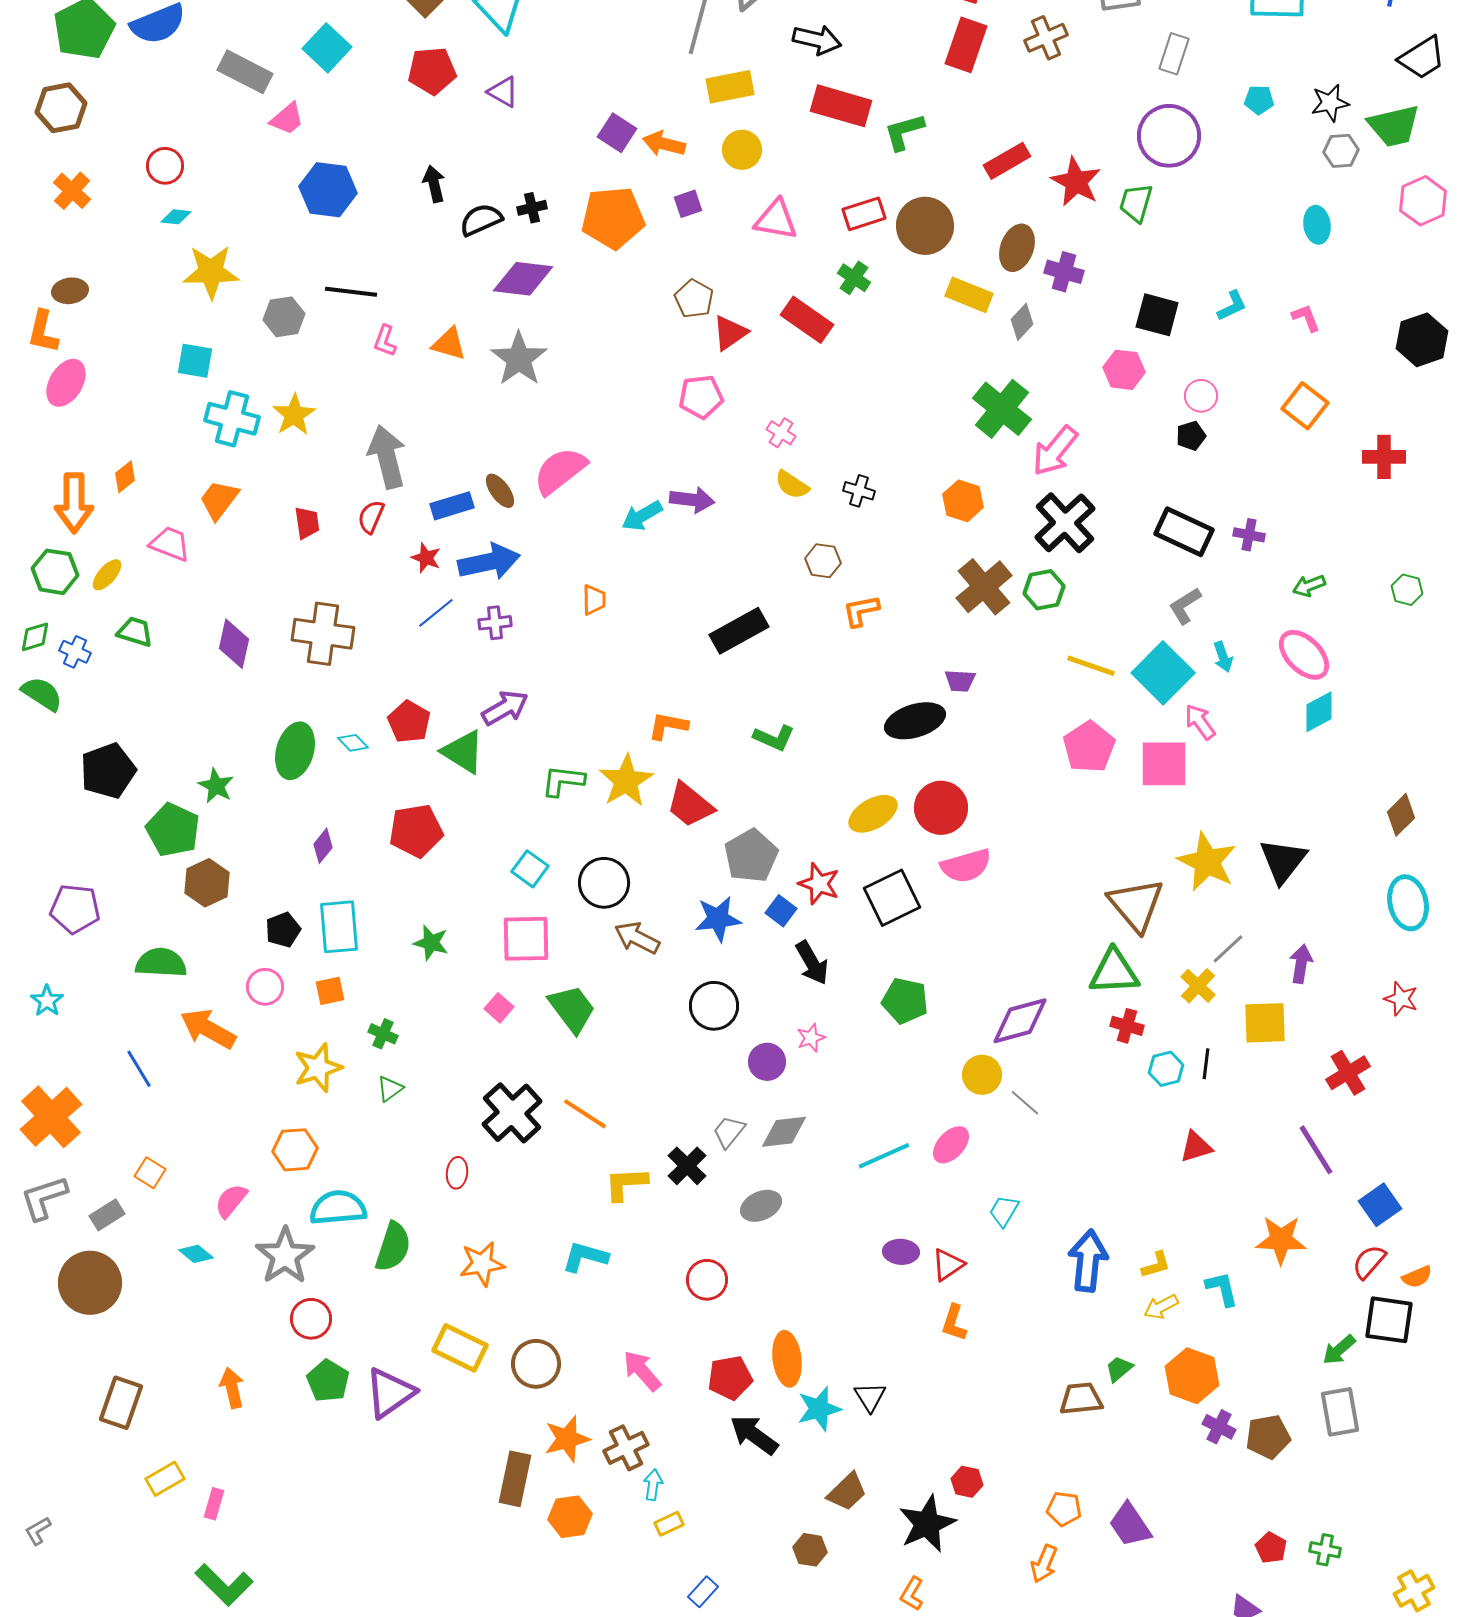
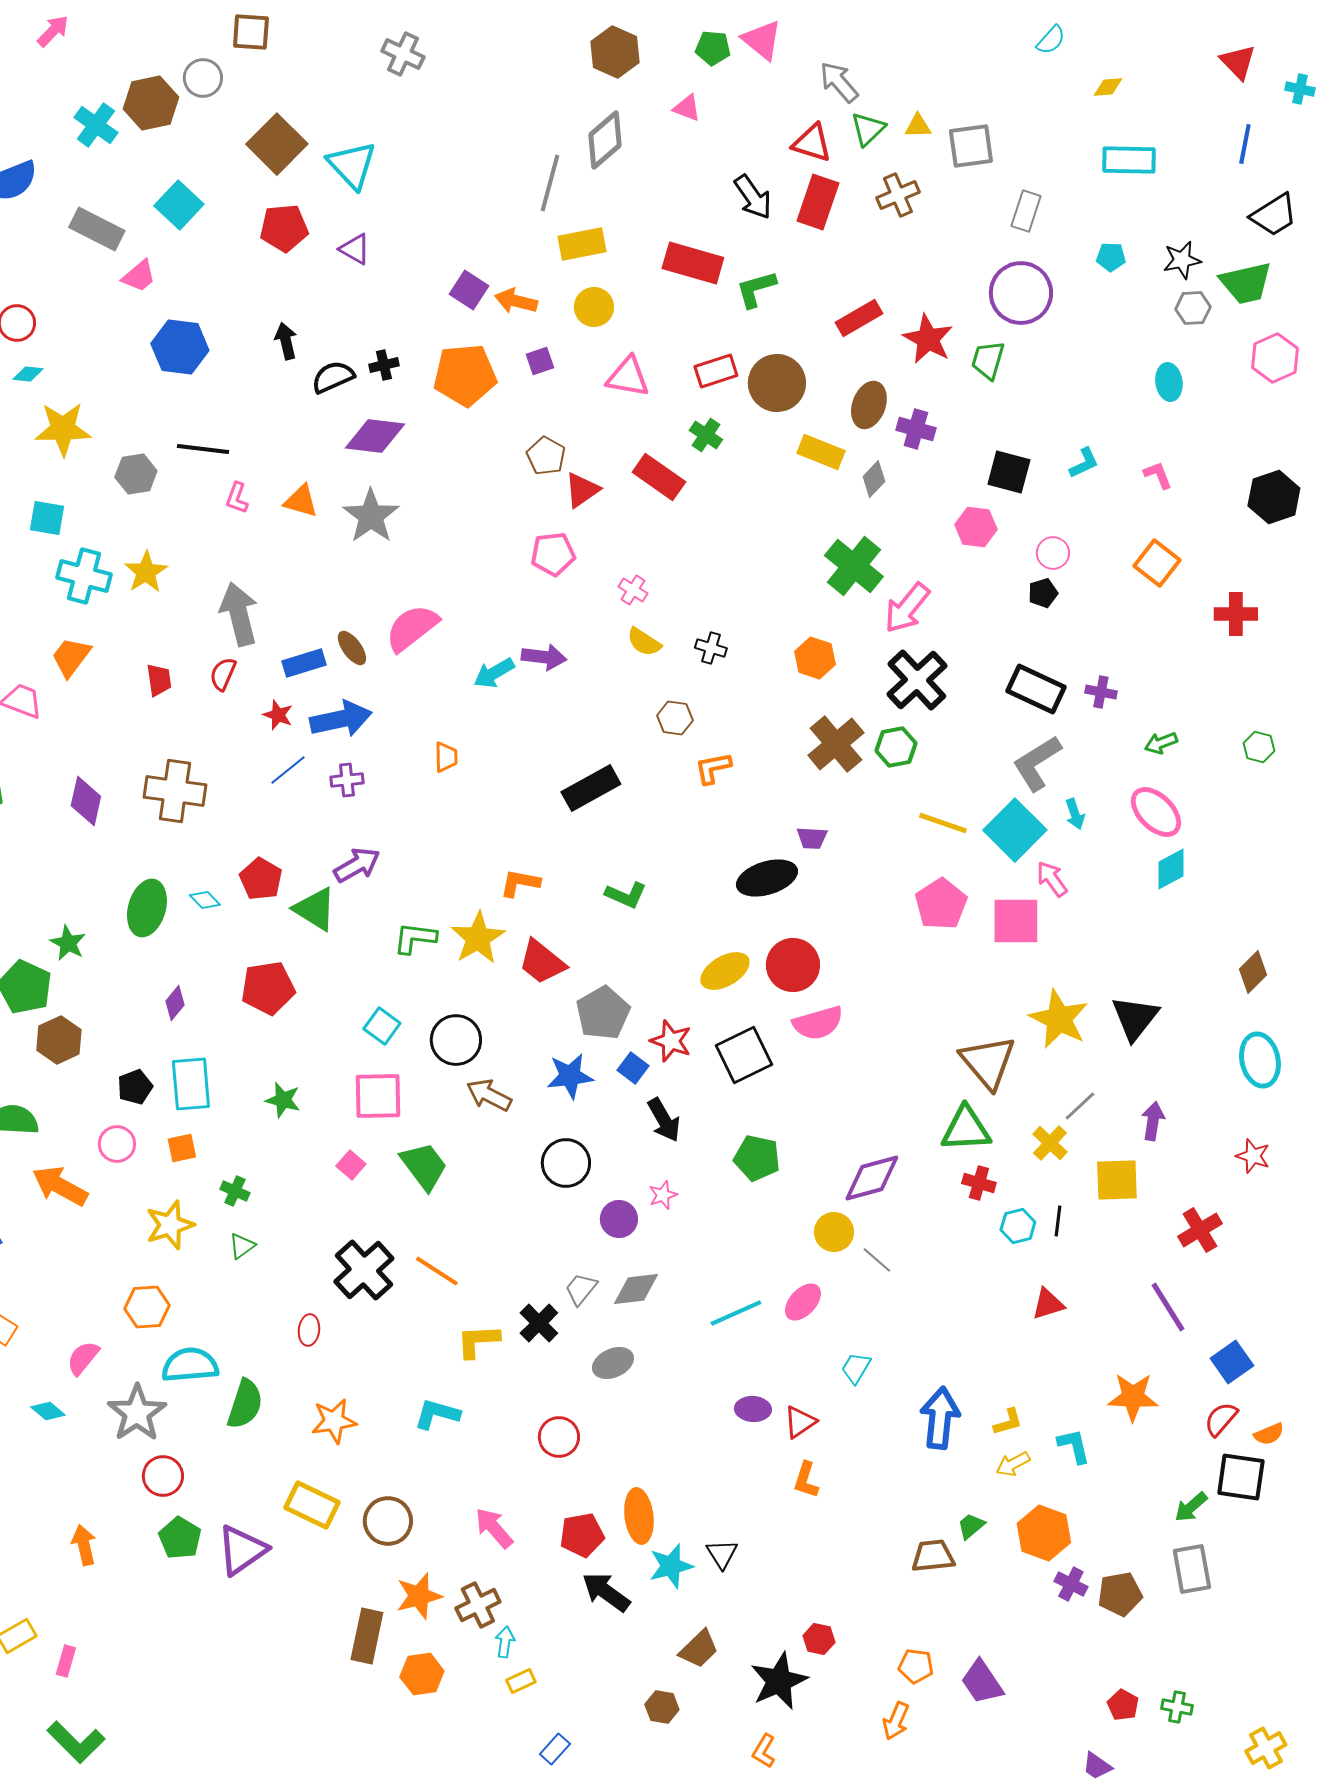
black arrow: (817, 40) -> (753, 197), moved, turned 42
gray L-shape: (1185, 606) -> (1037, 763), size x1.5

